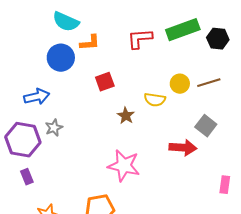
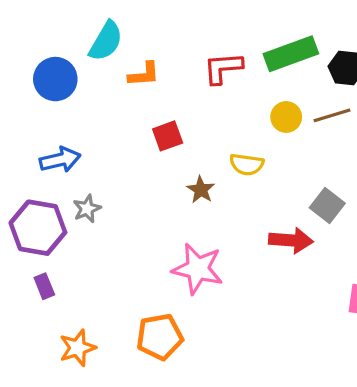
cyan semicircle: (66, 22) -> (106, 41), turned -84
blue circle: (61, 58) -> (55, 79), moved
brown line: (209, 83) -> (332, 115), moved
yellow circle: (180, 84) -> (286, 117), moved

